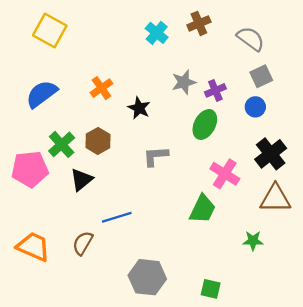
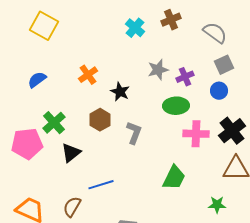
blue semicircle: (42, 94) -> (37, 80), size x0.7
green ellipse: (205, 124) -> (176, 106), turned 60
brown hexagon: (98, 141) -> (100, 120), moved
gray L-shape: (156, 156) -> (134, 133), turned 115
pink cross: (225, 174) -> (196, 134), moved, turned -30

